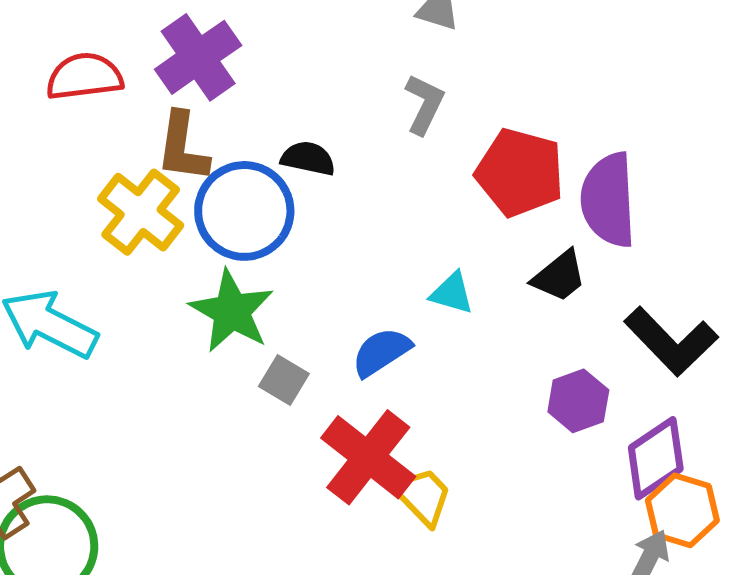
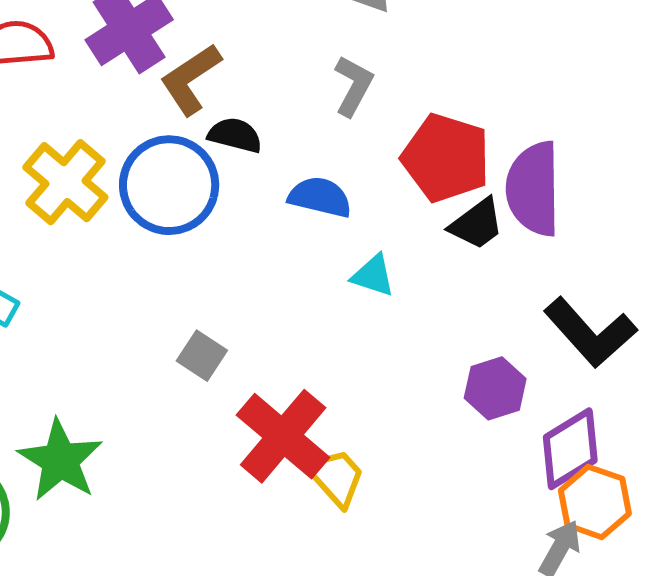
brown L-shape: (183, 147) -> (191, 79), moved, turned 46
black trapezoid: (559, 276) -> (477, 224), moved
green star: (232, 311) -> (60, 460), moved
blue semicircle: (381, 352) -> (320, 197), moved, turned 44

